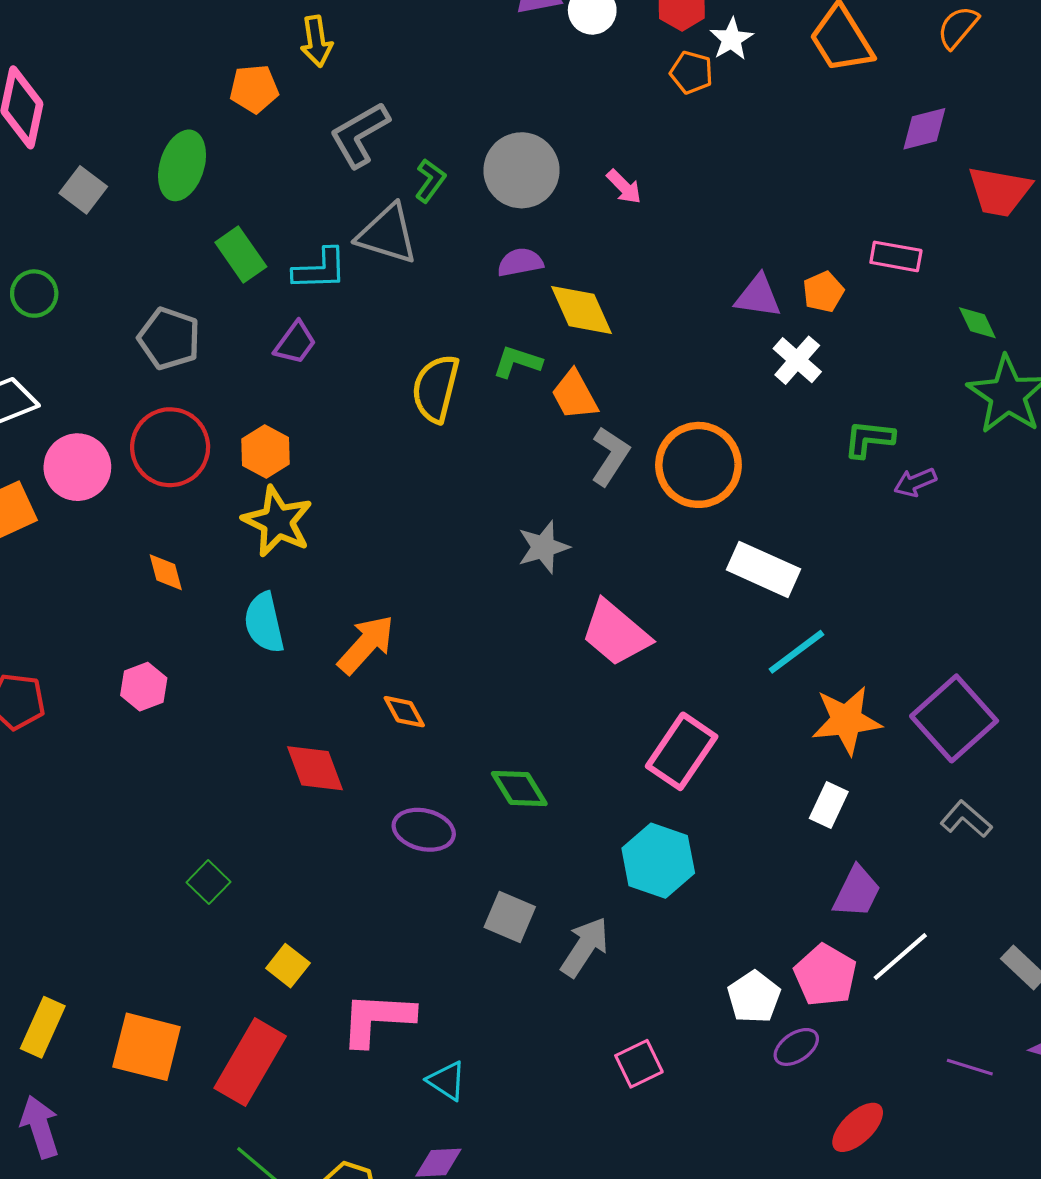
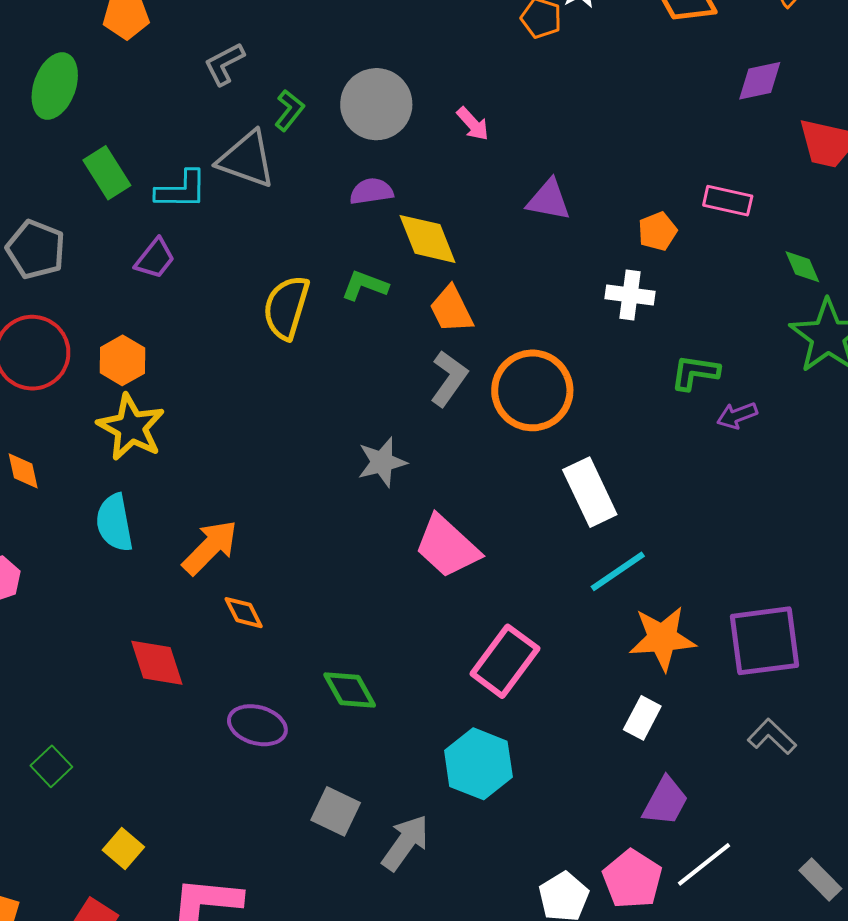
gray L-shape: (360, 135) -> (224, 64), size x0.7
purple triangle: (758, 296) -> (549, 200), moved
white cross: (797, 360) -> (630, 295), turned -36
orange trapezoid: (574, 395) -> (451, 309), moved
white rectangle: (764, 569) -> (590, 492), turned 38
purple square: (954, 718) -> (764, 641), turned 32

